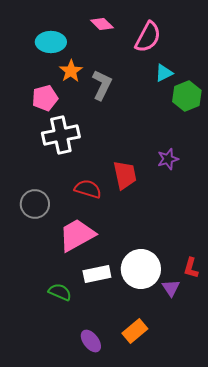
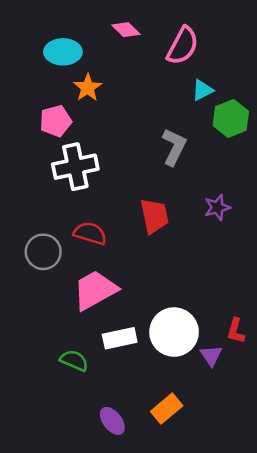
gray L-shape: (102, 85) -> (174, 147), moved
purple star: (168, 159) -> (217, 207), moved
red semicircle: (88, 189) -> (90, 233), moved

